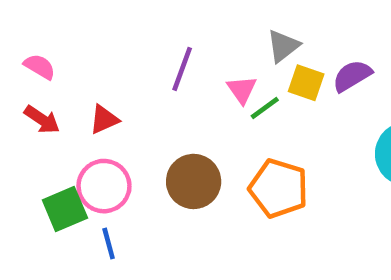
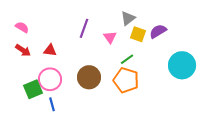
green line: (265, 108) -> (127, 59), moved
red triangle: (104, 119) -> (50, 50), turned 32

